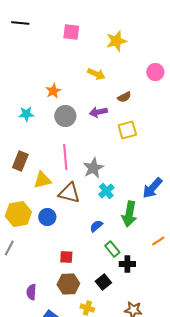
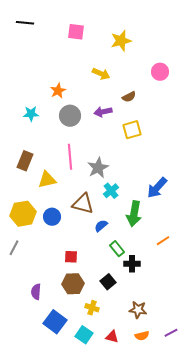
brown triangle: (69, 193) -> (83, 204), moved

